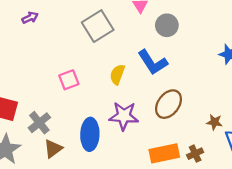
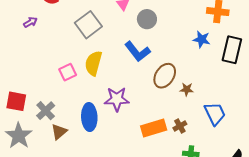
yellow semicircle: (117, 74) -> (93, 63), moved, size x1.4
brown ellipse: (169, 104) -> (165, 76), moved
brown star: (214, 122) -> (187, 89), moved

